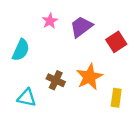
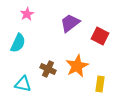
pink star: (50, 21) -> (27, 14), moved
red square: (116, 42) -> (100, 36), turned -30

